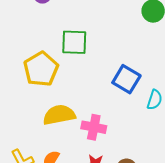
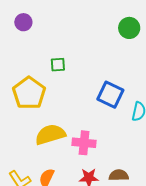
green square: (74, 42) -> (58, 65), size x0.6

